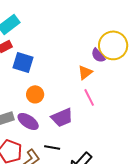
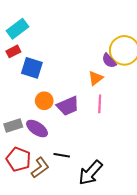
pink line: (89, 97) -> (100, 104), turned 30
purple trapezoid: (62, 117) -> (68, 106), moved

